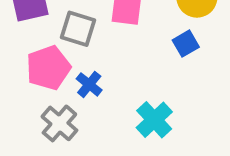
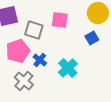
cyan cross: (154, 120) -> (68, 68), moved

